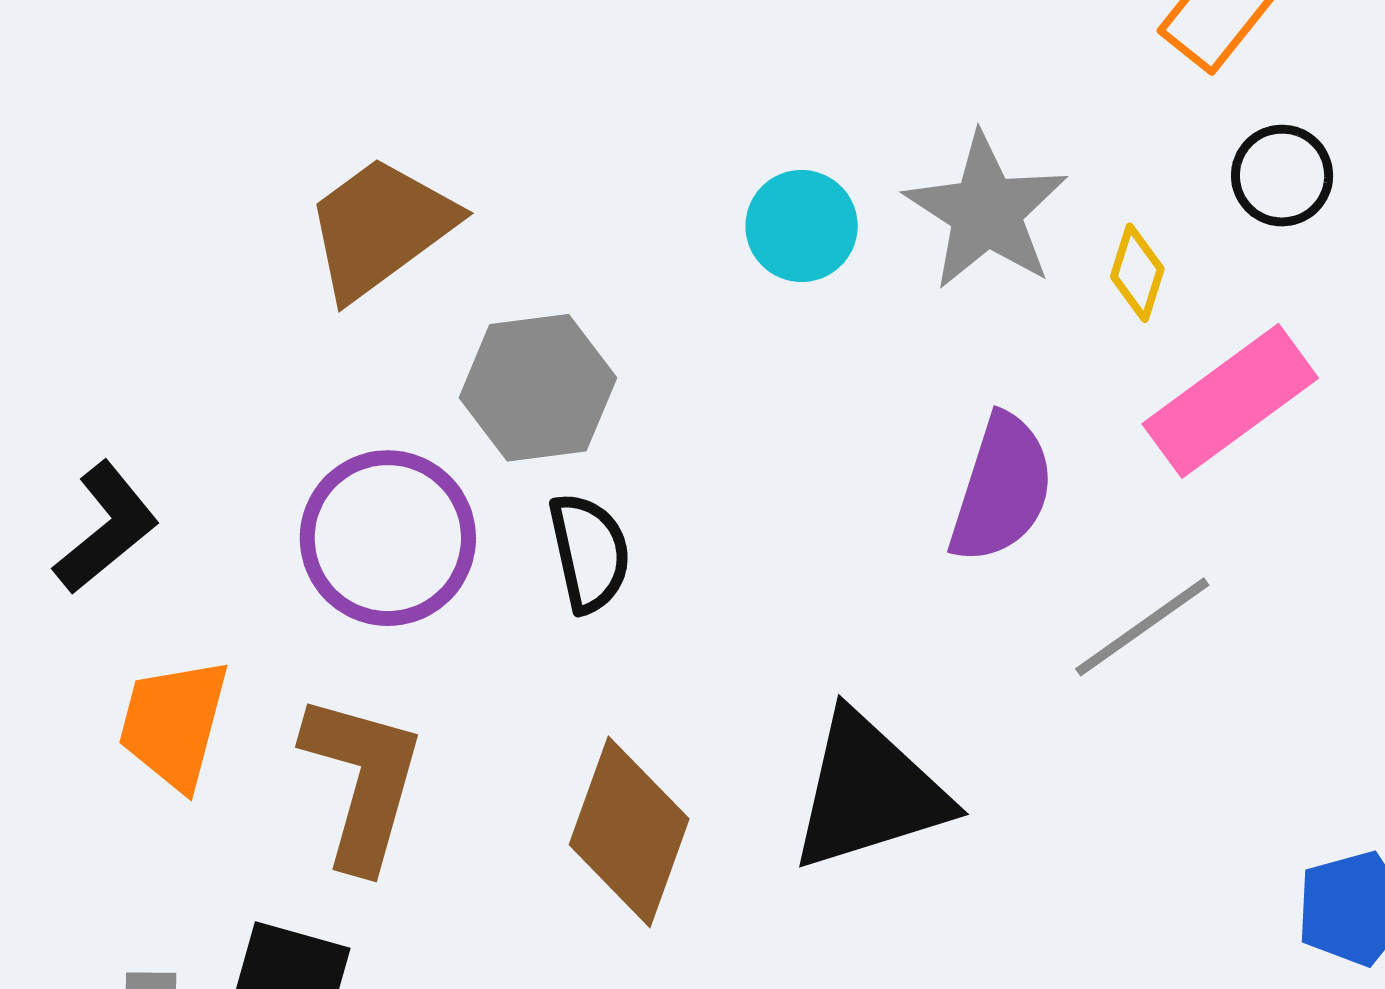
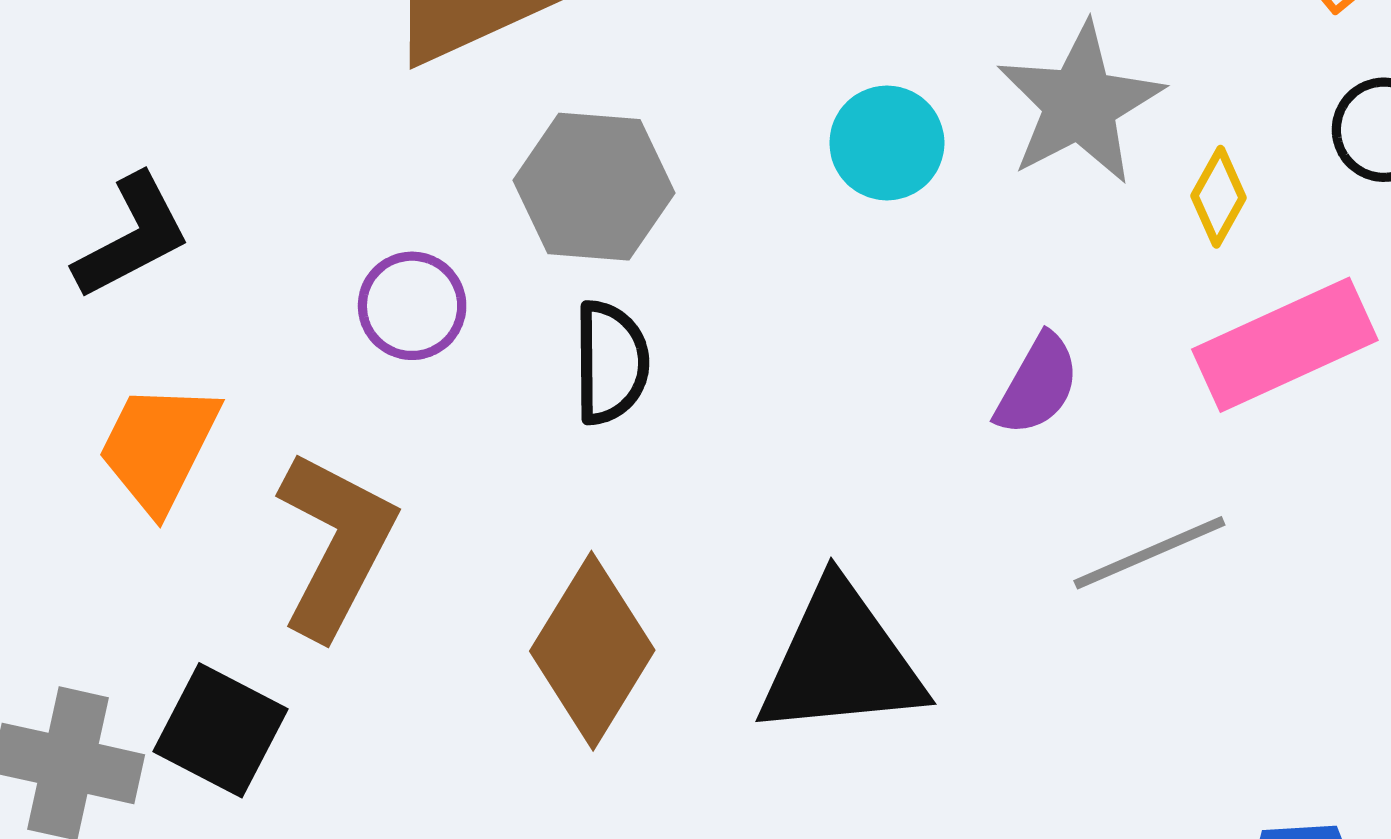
cyan circle: (802, 226) -> (887, 143), moved
purple semicircle: (1002, 489) -> (1037, 385), size x0.7
purple circle: (388, 538) -> (412, 306), size x0.6

